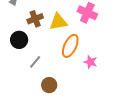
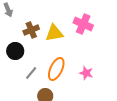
orange ellipse: (70, 46) -> (56, 69), moved

